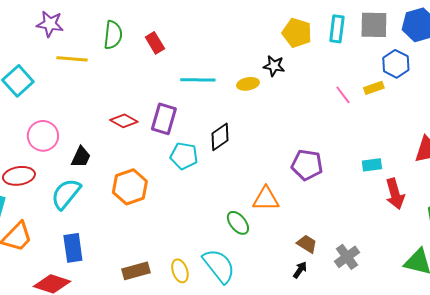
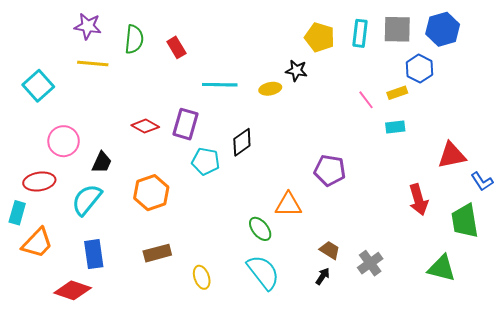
purple star: (50, 24) -> (88, 26), moved
cyan rectangle: (372, 165) -> (395, 127), moved
cyan semicircle: (219, 266) -> (263, 272), moved
brown rectangle: (136, 271) -> (157, 253), moved

